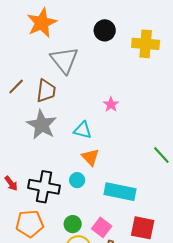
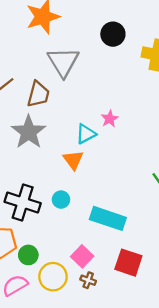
cyan triangle: (83, 130) -> (86, 134), moved, turned -48
orange triangle: (90, 157) -> (73, 160), moved
green circle: (73, 224) -> (28, 255), moved

